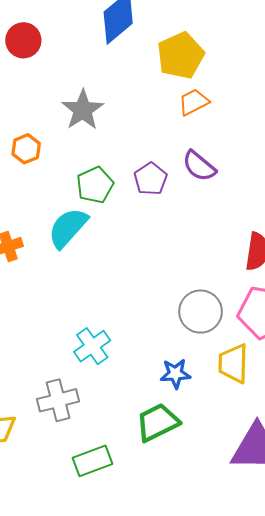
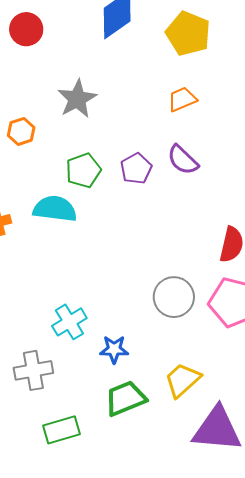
yellow pentagon: (181, 56) -> (188, 34), moved, turned -30
cyan semicircle: (68, 228) -> (55, 209), turned 51
yellow trapezoid: (233, 364) -> (182, 380), moved, turned 42
blue star: (175, 374) -> (114, 349), moved

